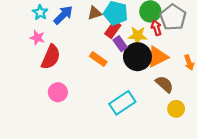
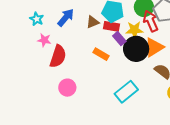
cyan star: (40, 12) -> (37, 19), moved
brown triangle: (95, 13) -> (93, 22), moved
red arrow: (156, 28) -> (151, 21), size x1.5
red rectangle: (113, 29) -> (112, 26), turned 70

